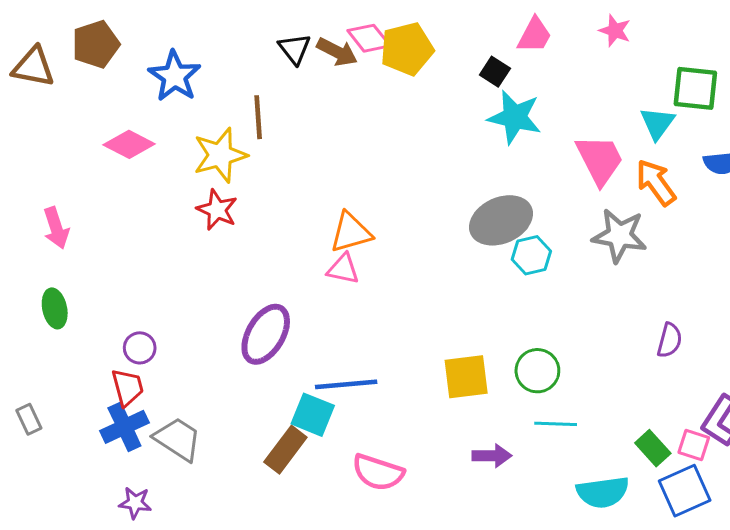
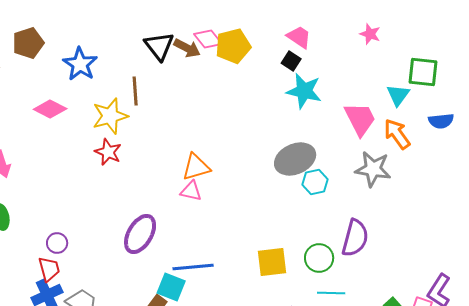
pink trapezoid: (534, 35) -> (299, 37), moved, turned -84
black triangle: (295, 49) -> (159, 46), size x1.4
purple semicircle: (670, 340) -> (355, 238), moved, size x1.6

